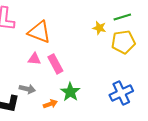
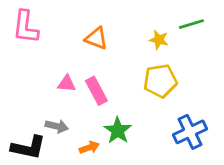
orange triangle: (39, 32) -> (96, 38), moved, size x0.7
yellow pentagon: (123, 42) -> (160, 81), moved

